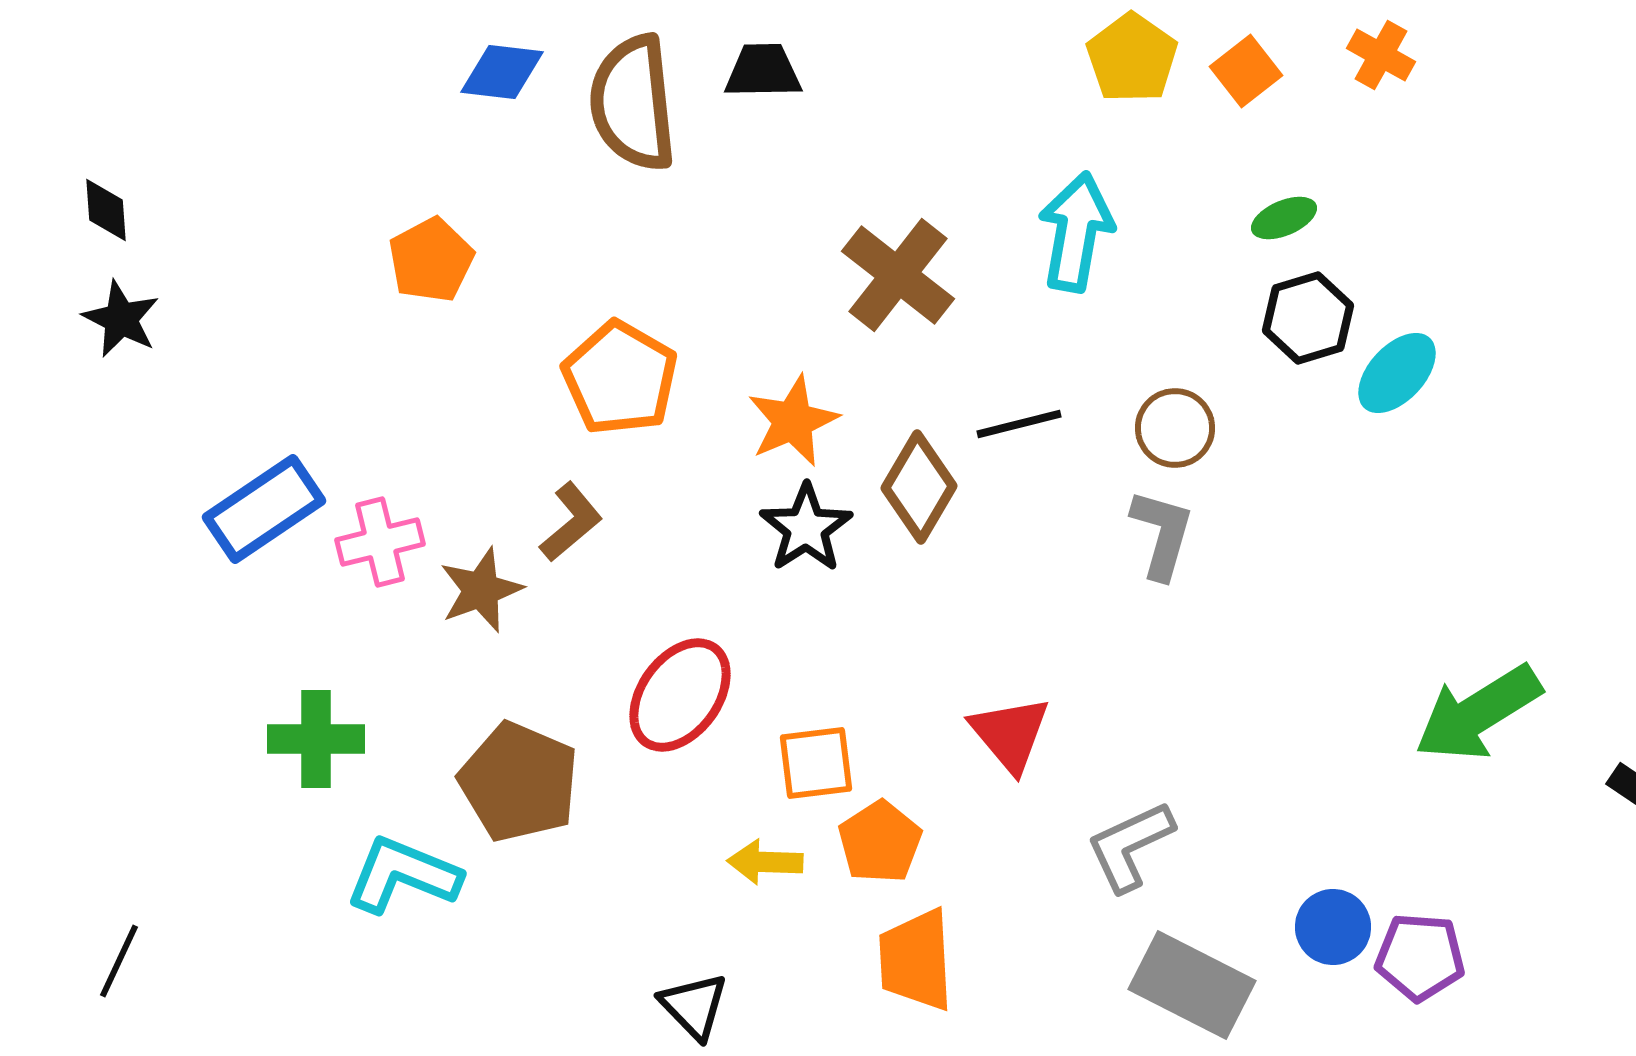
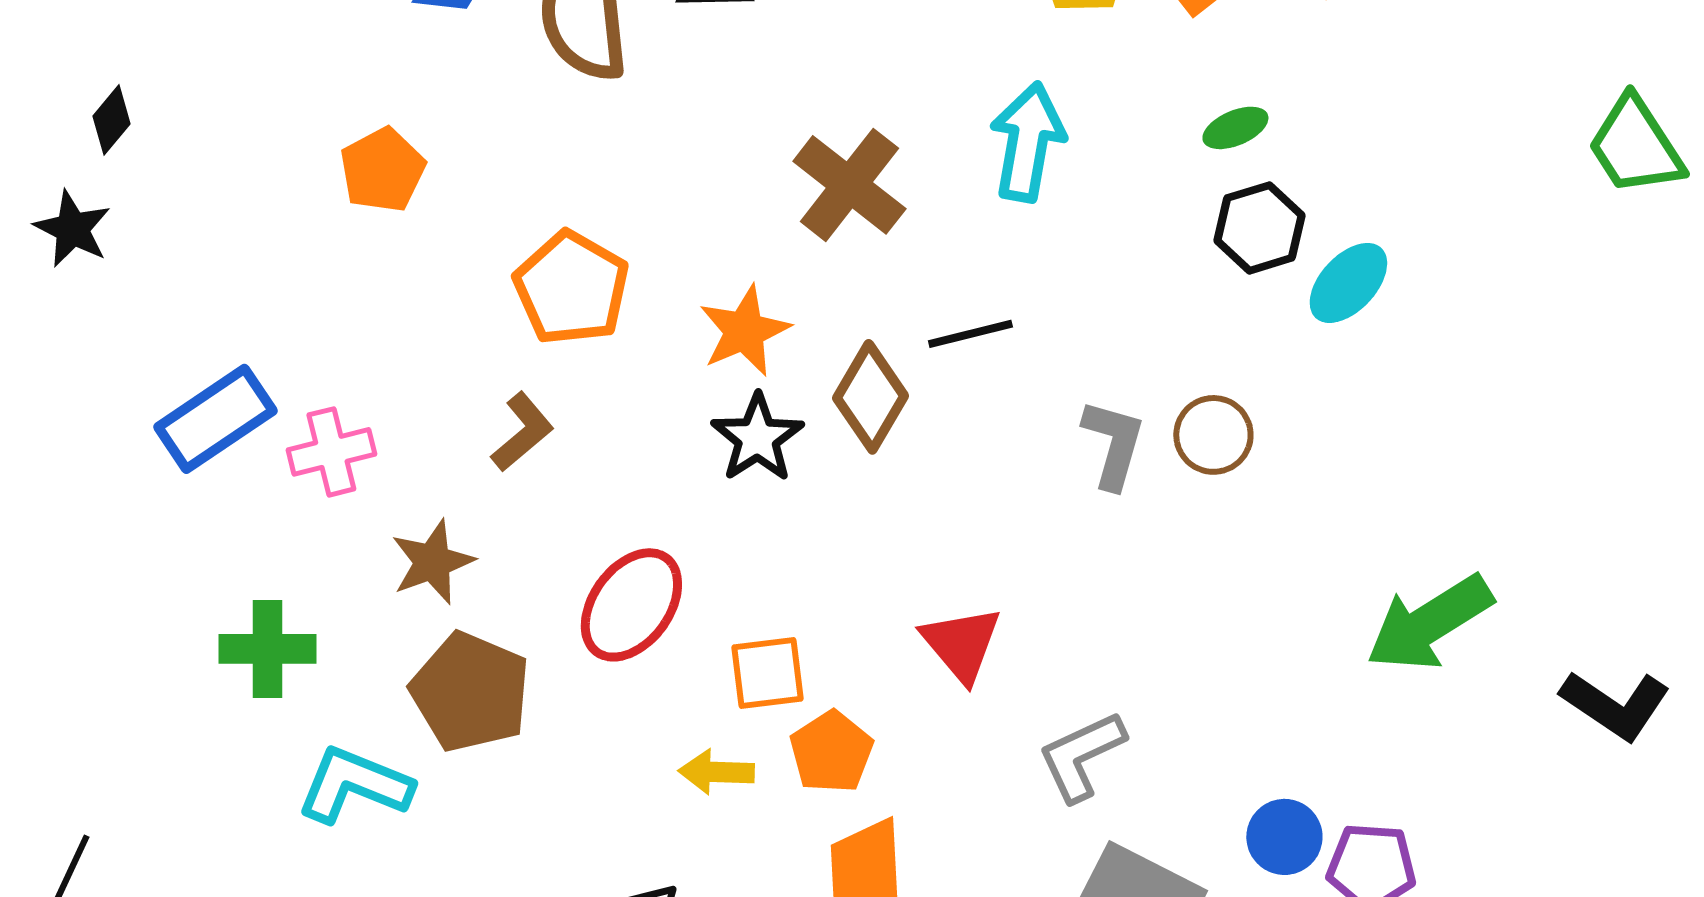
black diamond: (106, 210) -> (111, 120), moved, turned 44
brown circle: (1175, 428) -> (1213, 435), moved
brown star: (481, 590) -> (432, 562), moved

